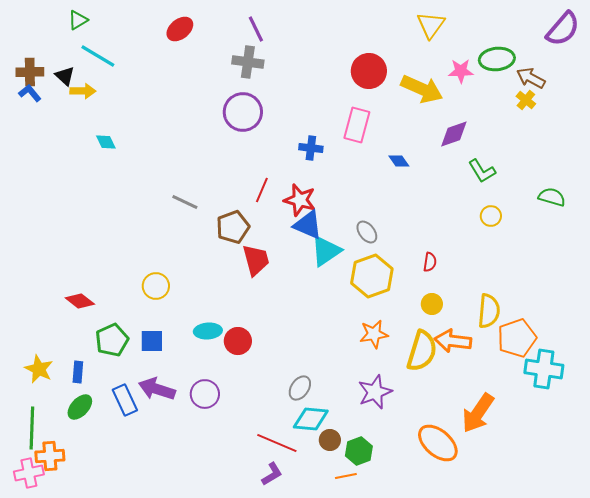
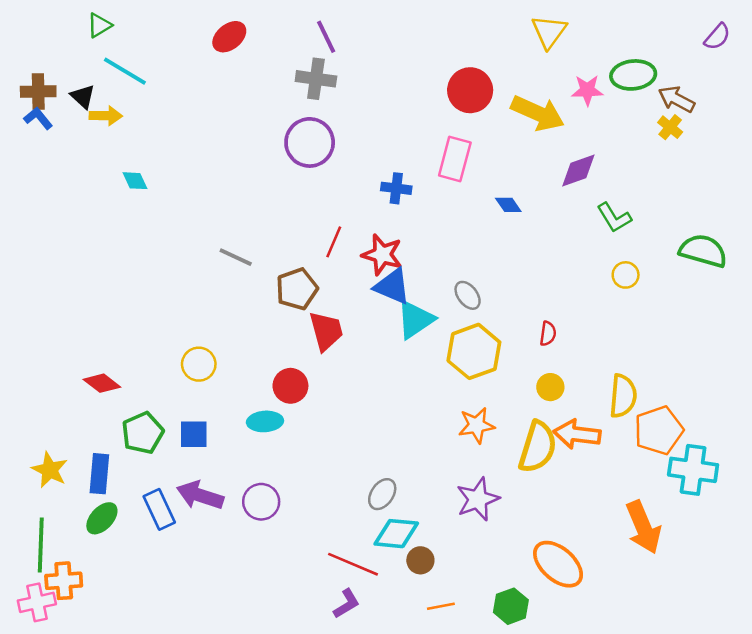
purple semicircle: (563, 29) -> (717, 37), size x0.6
green semicircle: (552, 197) -> (703, 251), size x1.4
red circle: (238, 341) -> (290, 386), moved
blue rectangle: (78, 372) -> (99, 474), size x1.4
orange arrow: (478, 413) -> (643, 527), moved, turned -57
green hexagon: (359, 451) -> (511, 606), moved

